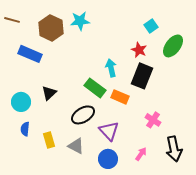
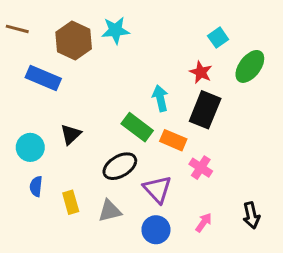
pink cross: (153, 120) -> (201, 168), moved
gray triangle: (76, 146) -> (110, 211), turned -42
black arrow: (174, 149) -> (251, 215), size x0.7

